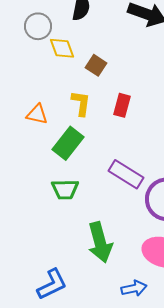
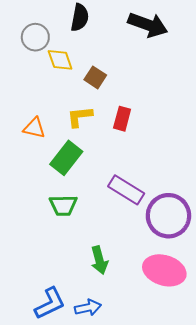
yellow L-shape: (81, 103) -> (80, 117), turned -104
green arrow: (100, 242) -> (99, 260), size x0.7
blue arrow: (134, 288) -> (88, 308), moved

